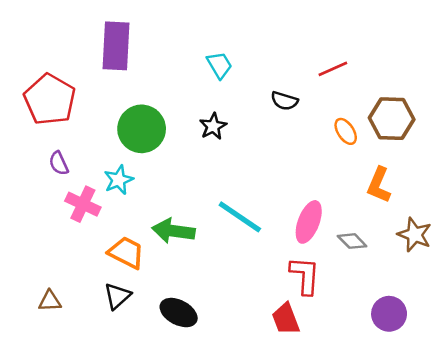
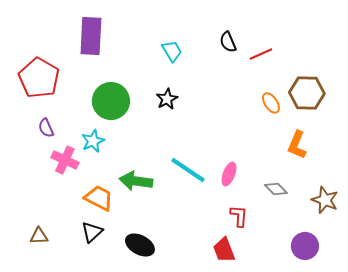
black semicircle: (284, 101) -> (228, 42), moved, turned 50
pink ellipse: (309, 222) -> (229, 174), moved, size x0.7
brown star: (415, 235) -> (325, 200), moved
red L-shape: (305, 276) -> (239, 216), size x0.7

